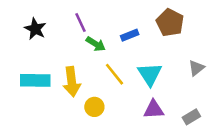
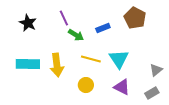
gray triangle: (196, 68) -> (156, 70), moved
yellow line: (115, 74) -> (91, 59), turned -36
yellow circle: (94, 107) -> (86, 85), moved
purple triangle: (154, 109) -> (122, 87), turned 30

